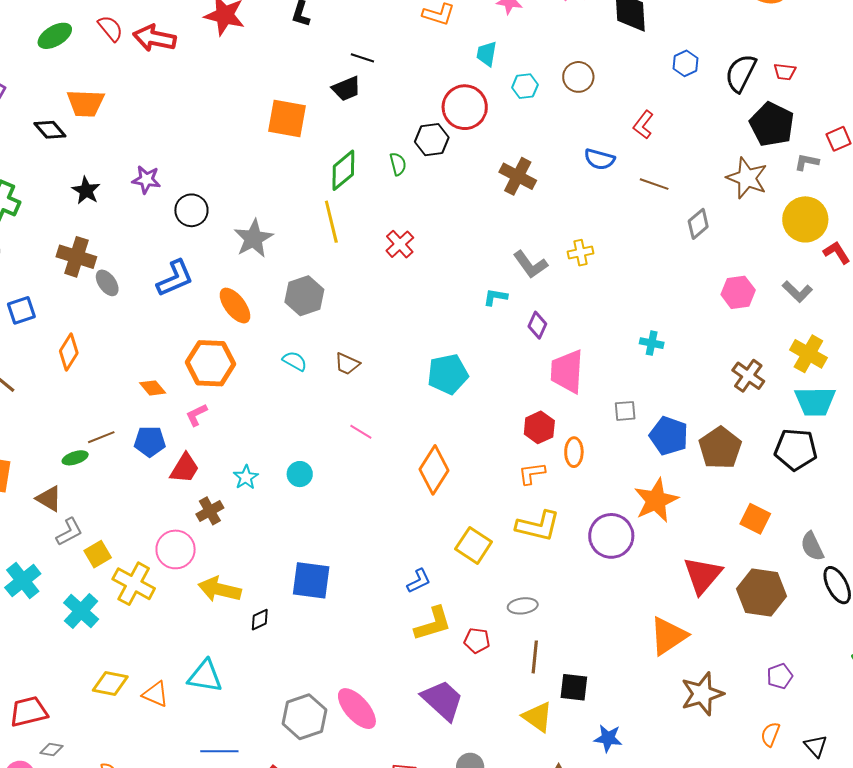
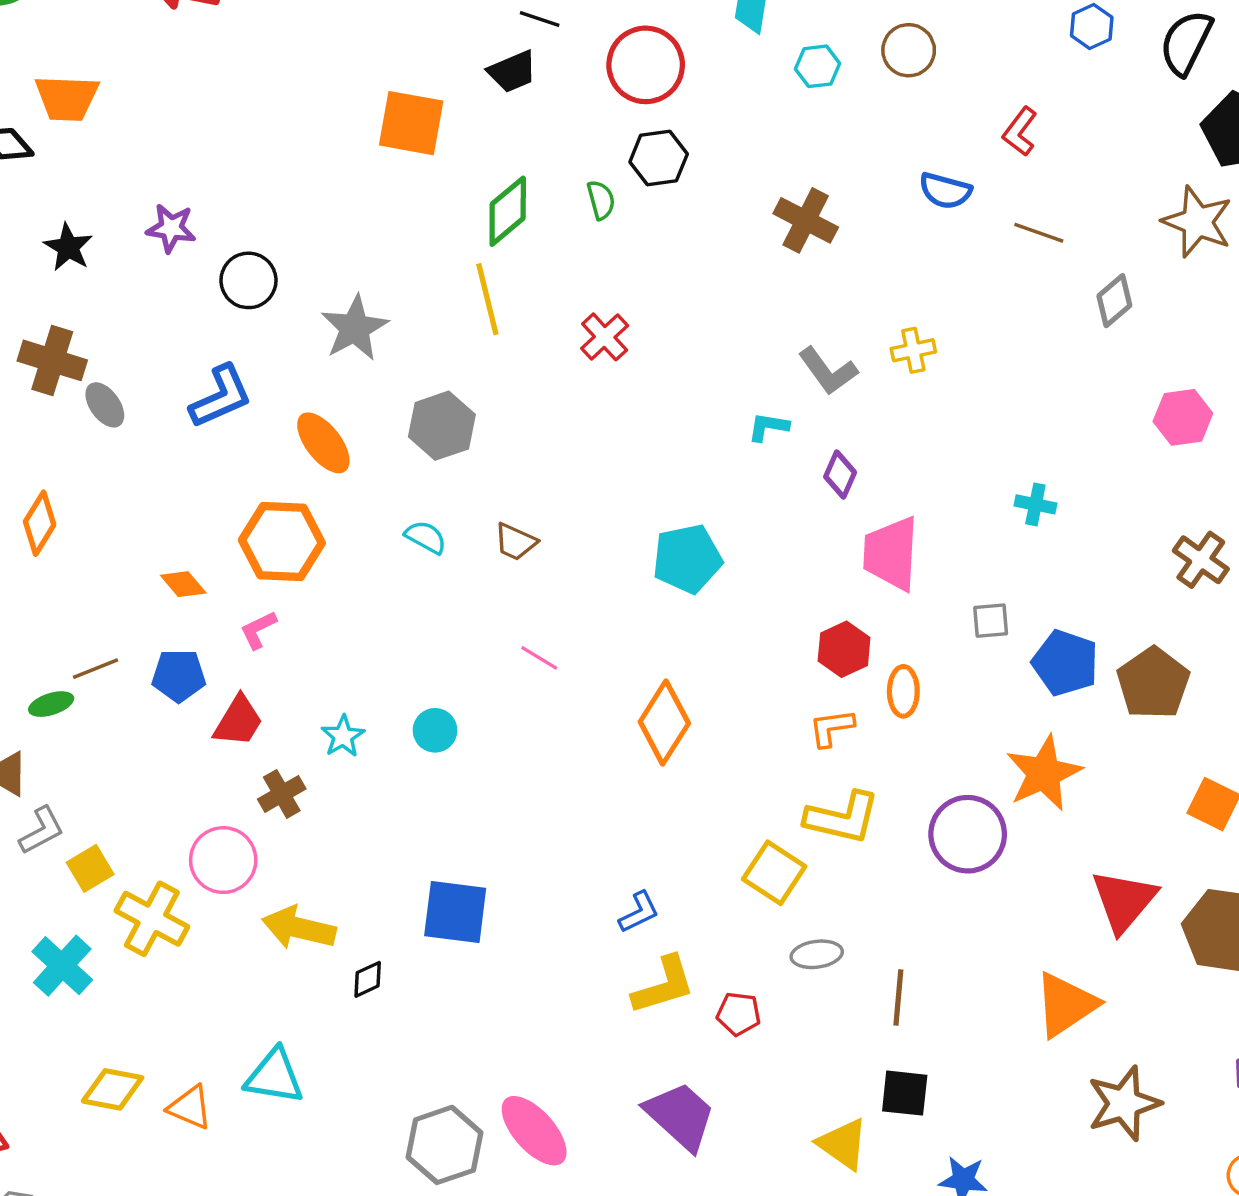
red circle: (465, 107) -> (646, 65), moved
yellow square: (474, 545) -> (774, 873), moved
brown line: (535, 657) -> (898, 998), moved

